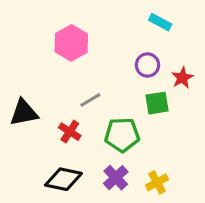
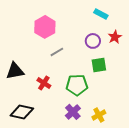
red star: (182, 78) -> (115, 37), moved
gray line: (90, 100) -> (57, 52), moved
black diamond: (63, 179) -> (22, 112), moved

